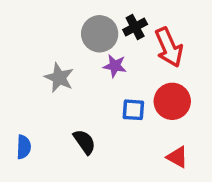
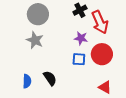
gray circle: (100, 34) -> (38, 14), moved
purple star: (115, 66) -> (81, 38), moved
blue semicircle: (24, 147) -> (27, 81), moved

